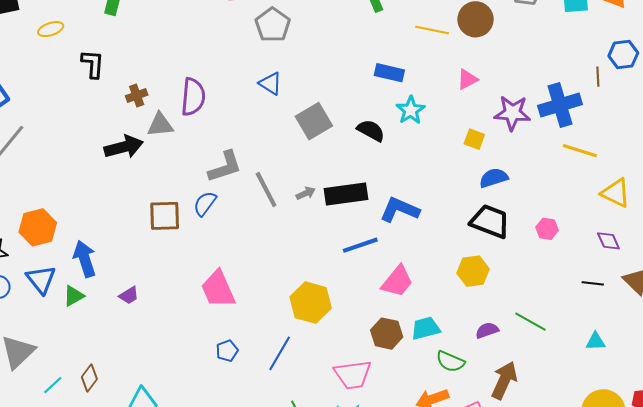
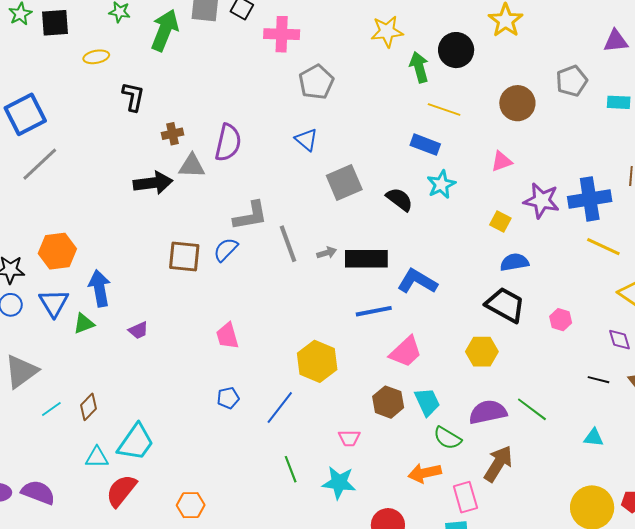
yellow line: (432, 30) -> (444, 109), moved
pink trapezoid: (218, 289) -> (227, 336), size x0.7
cyan trapezoid: (425, 328) -> (427, 402), turned 72
purple semicircle: (487, 330) -> (488, 412), size x1.6
pink trapezoid: (353, 375) -> (349, 438), size x0.6

